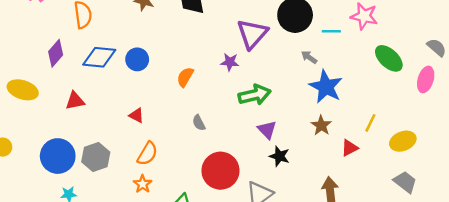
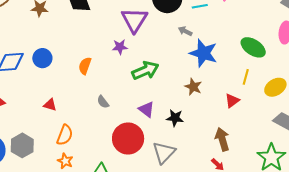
green ellipse: (389, 58) -> (253, 47), moved
brown star: (321, 125) -> (193, 87), moved
purple triangle: (267, 130) -> (146, 109), moved

